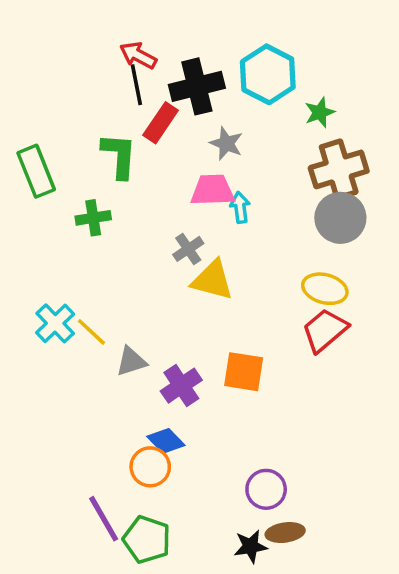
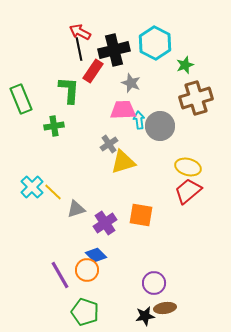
gray circle: (340, 218) -> (160, 126), moved
yellow triangle: (212, 280) -> (123, 162), turned -32
purple line: (104, 519) -> (60, 275), moved

